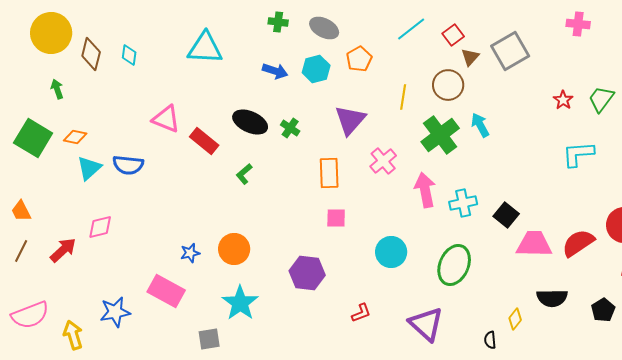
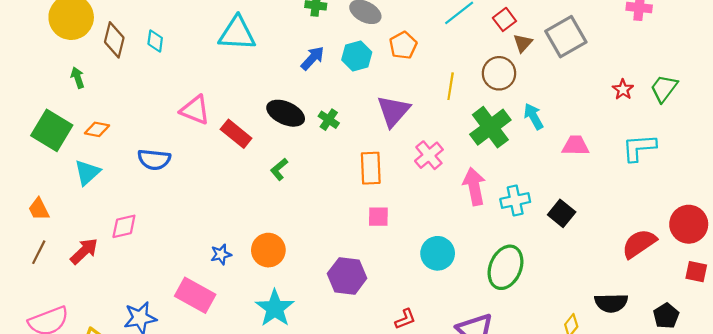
blue arrow: (275, 71) -> (313, 58), turned -65
cyan triangle: (89, 168) -> (87, 172), moved
pink trapezoid: (534, 244) -> (576, 146), moved, size x0.7

